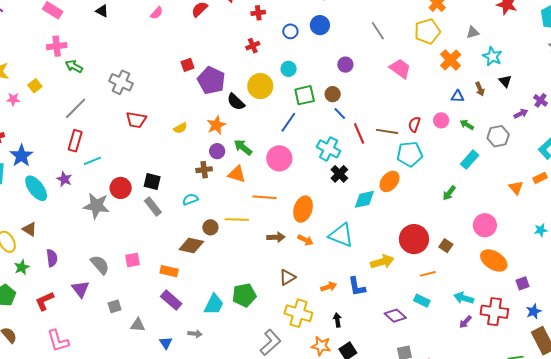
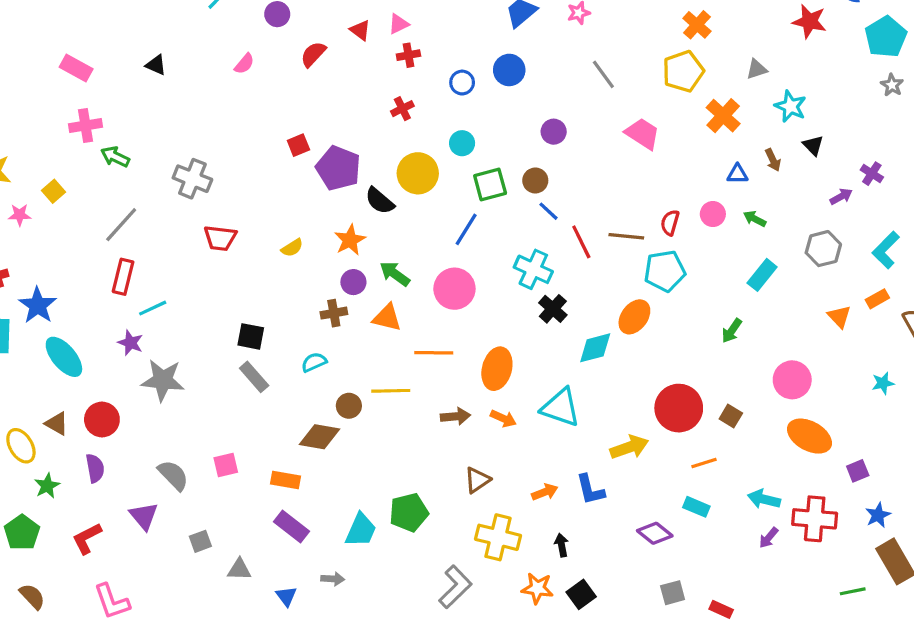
gray hexagon: (498, 136) -> (823, 249), moved
purple star: (64, 179) -> (130, 343), moved
red circle: (121, 188) -> (102, 420), moved

